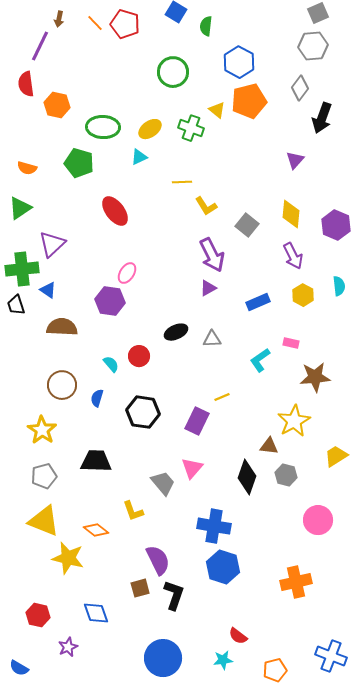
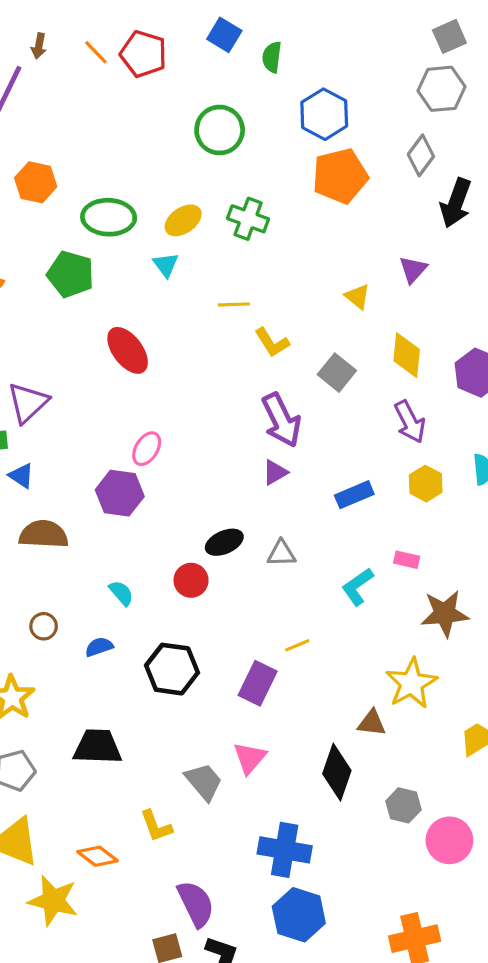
yellow triangle: (217, 110) -> (358, 296), moved
cyan triangle: (139, 157) -> (166, 265), turned -42
red circle: (139, 356) -> (191, 580), moved
brown circle: (62, 385) -> (44, 626), size x0.6
blue semicircle: (97, 398) -> (99, 647), turned 54
gray hexagon: (286, 475) -> (403, 805), moved

